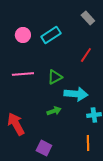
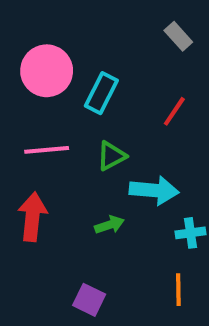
pink circle: (23, 35) -> (47, 71), size x1.6
cyan rectangle: (51, 35) -> (101, 93), moved, turned -30
red arrow: (16, 124) -> (32, 217), moved, turned 35

